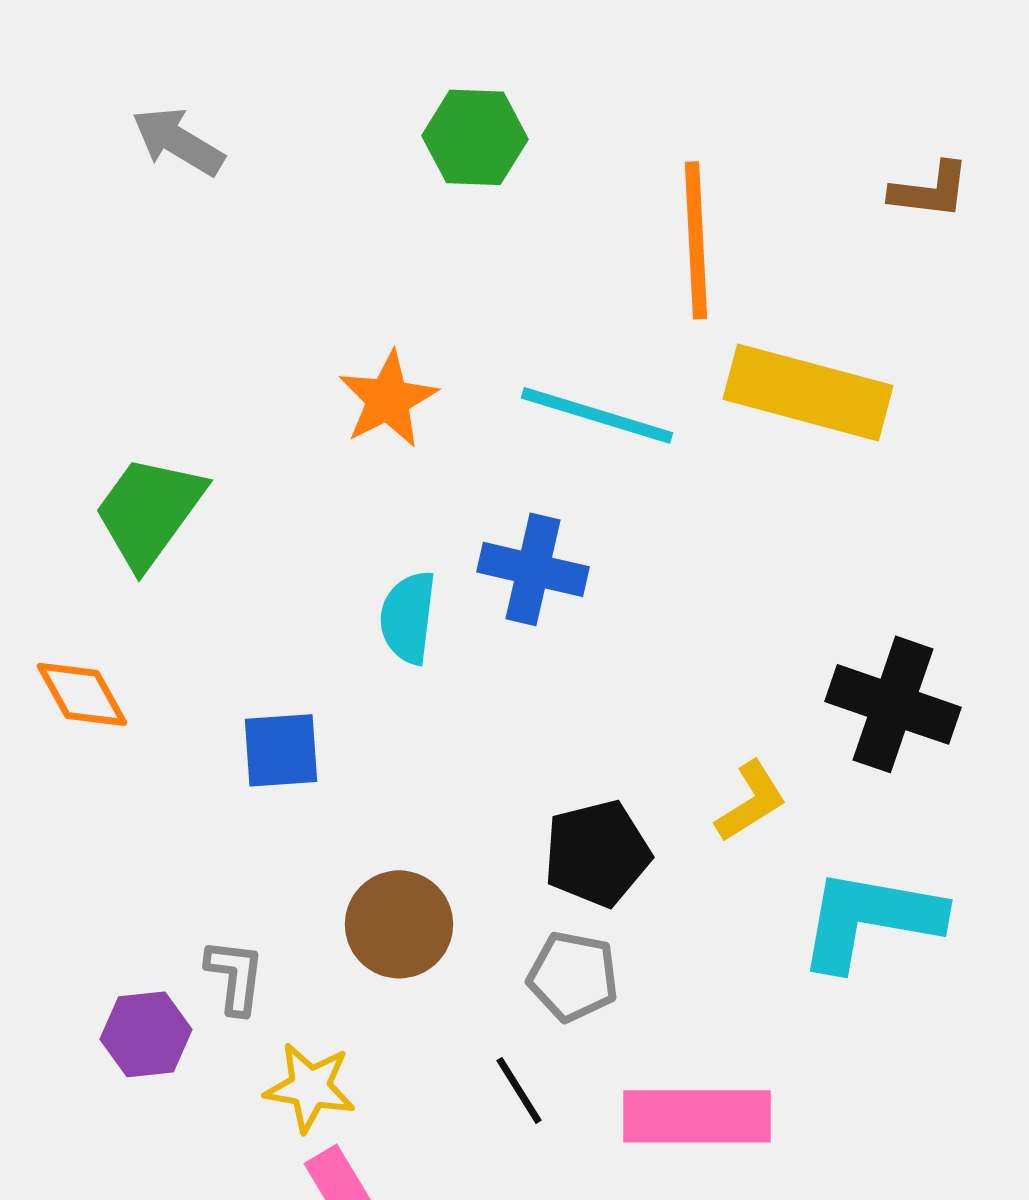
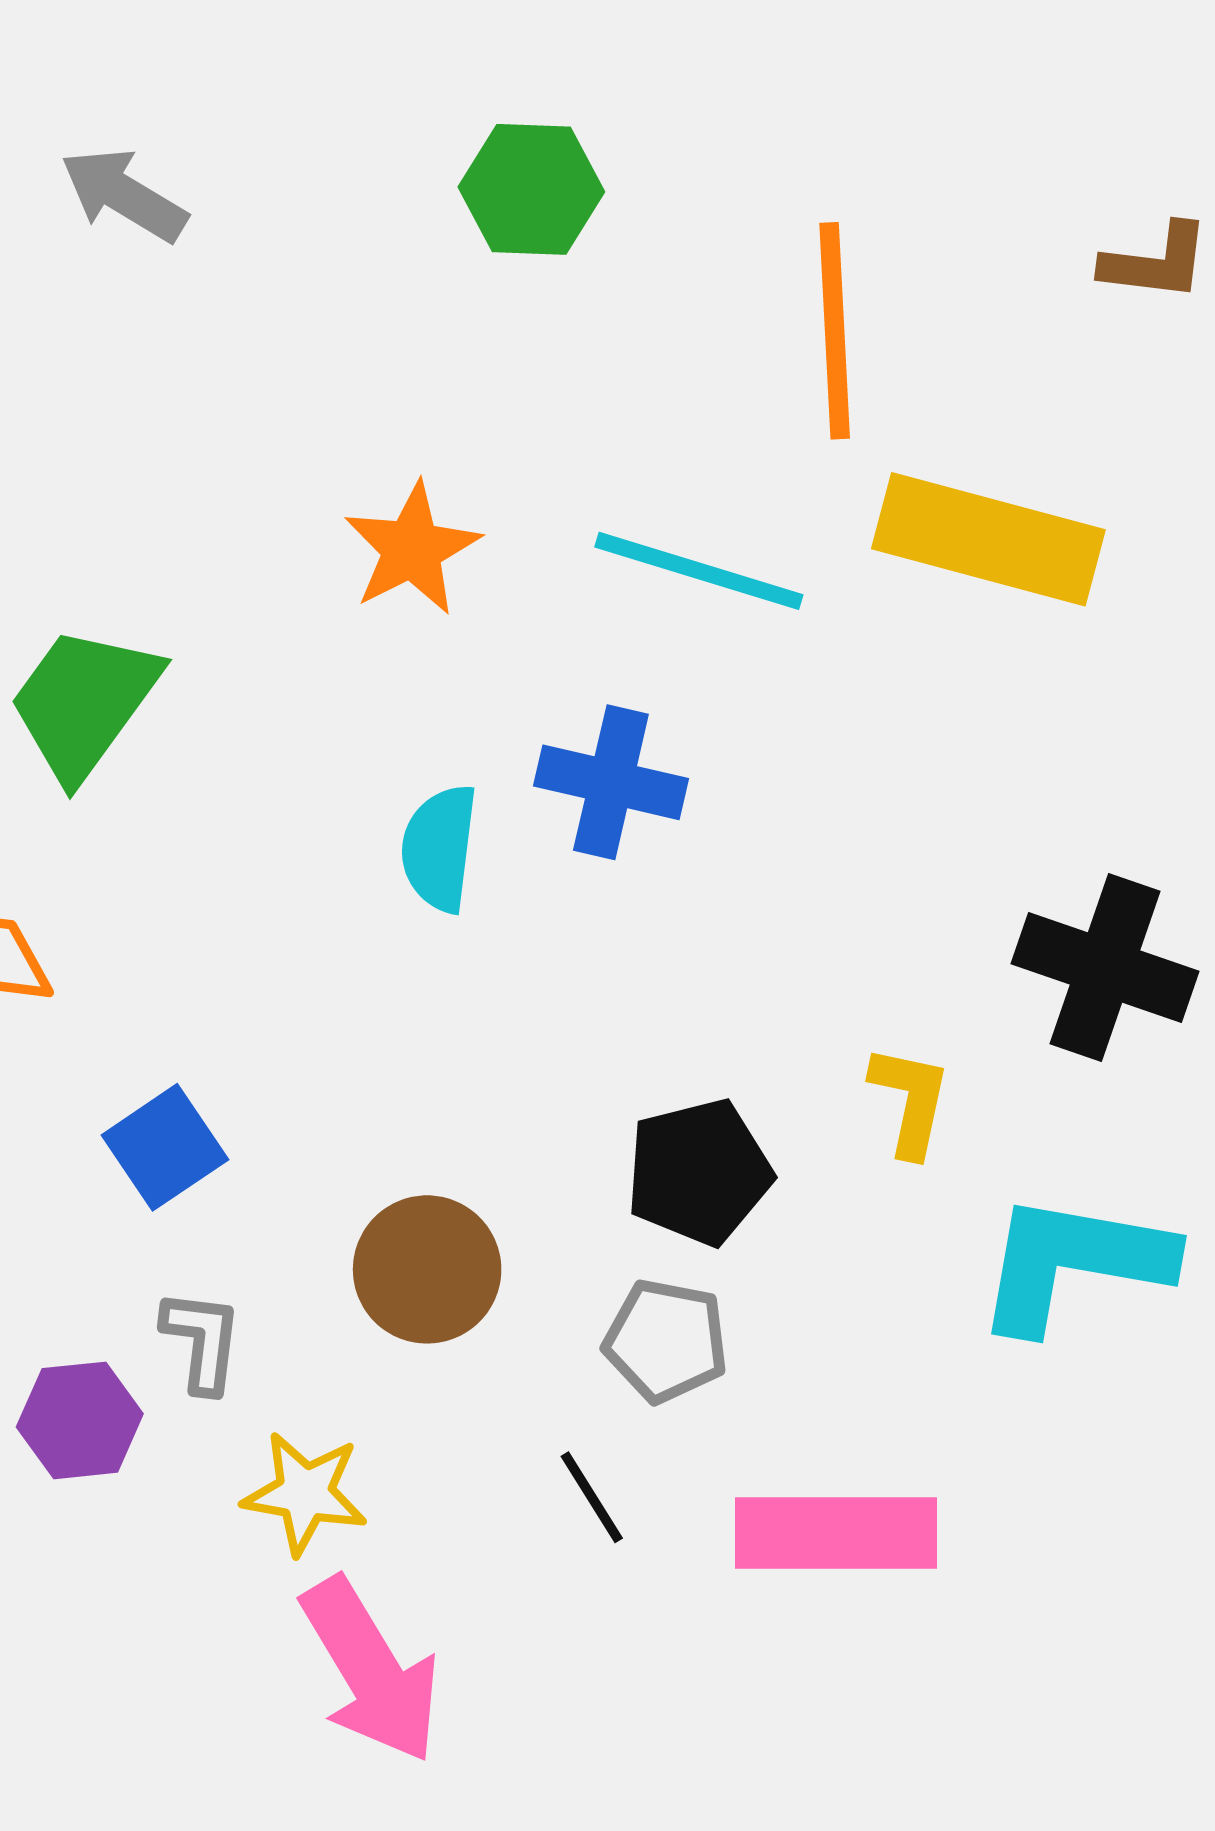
blue square: (281, 750) -> (165, 1147), moved, turned -30
yellow L-shape: (751, 801) -> (910, 1101), turned -46

